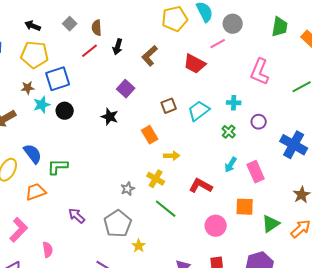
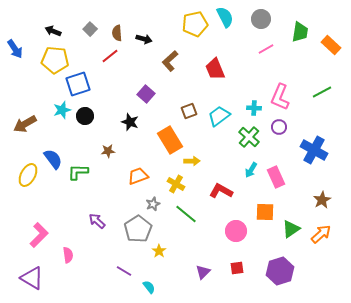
gray circle: (233, 24) -> (261, 19), moved
pink line: (218, 44) -> (266, 49), moved
black arrow: (118, 47) -> (144, 39), moved, turned -91
red trapezoid: (195, 64) -> (215, 69), turned 40
pink L-shape: (260, 72) -> (280, 97), moved
brown star: (28, 88) -> (108, 151), moved
green cross: (229, 132) -> (249, 137), size x1.5
orange rectangle: (150, 135) -> (170, 140), size x1.5
gray star: (128, 189) -> (153, 204), moved
orange trapezoid: (36, 192) -> (138, 176), moved

